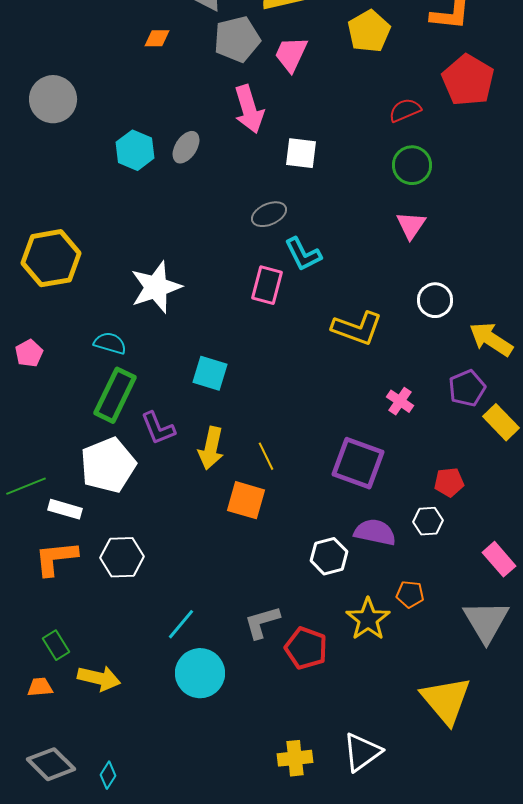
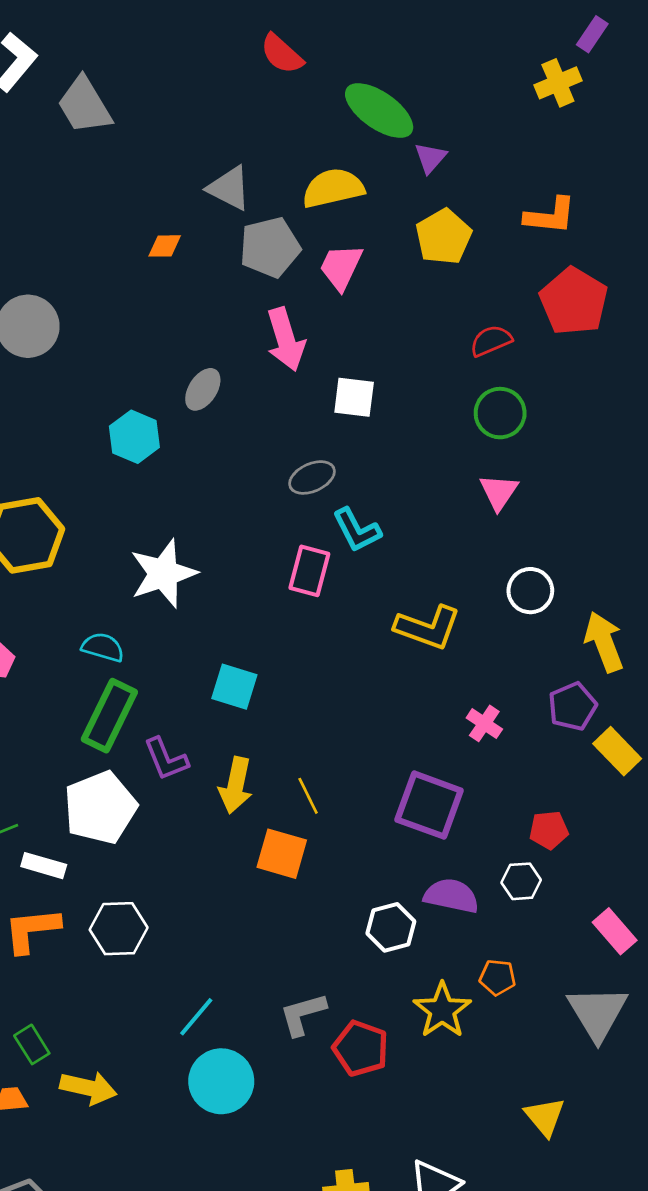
cyan hexagon: (135, 150) -> (134, 437), moved
yellow arrow: (491, 339) -> (604, 642), turned 36
yellow triangle: (446, 700) -> (545, 1117), size x0.6

